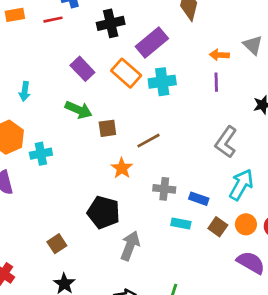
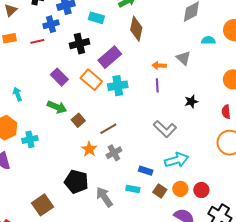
cyan arrow: (25, 91) -> (17, 94), turned 152
brown square: (107, 128) -> (78, 120), turned -32
gray L-shape: (226, 142) -> (165, 129), turned -80
cyan arrow: (241, 185) -> (177, 160), turned 45
gray cross: (164, 189) -> (114, 153), moved, turned -35
brown square: (57, 244) -> (43, 205), size x1.5
gray arrow: (130, 246) -> (104, 197), moved, turned -55

